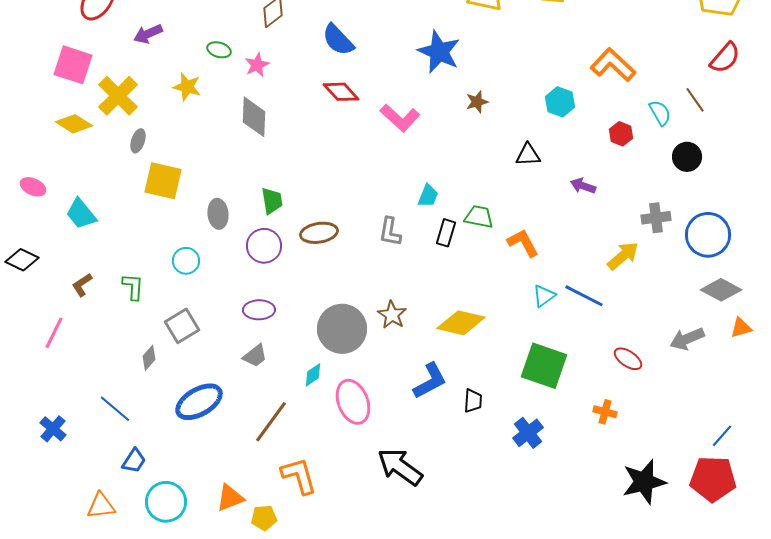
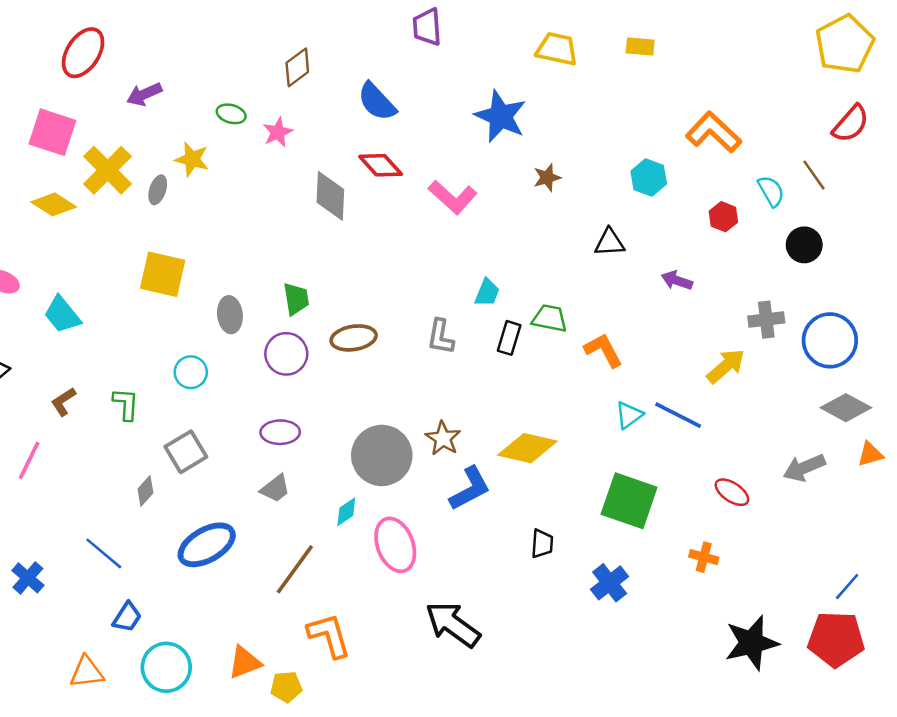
gray diamond: (254, 117) -> (330, 196), moved
gray ellipse: (138, 141) -> (158, 190), moved
blue L-shape: (430, 381) -> (470, 489), moved

